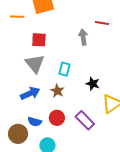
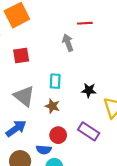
gray triangle: (35, 64) -> (24, 96), moved
blue arrow: (30, 93) -> (16, 128), moved
blue semicircle: (35, 122) -> (44, 150), moved

